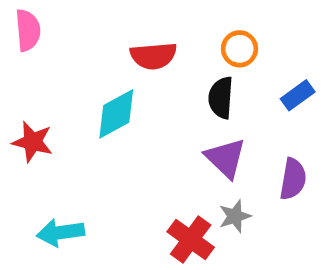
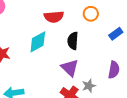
black semicircle: (221, 98) -> (73, 41), moved
purple triangle: (226, 158) -> (70, 68), moved

